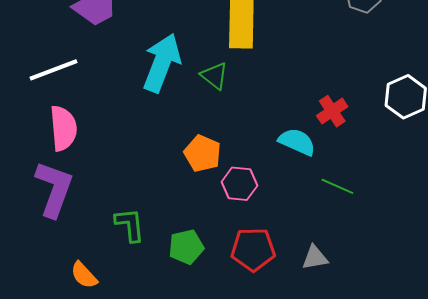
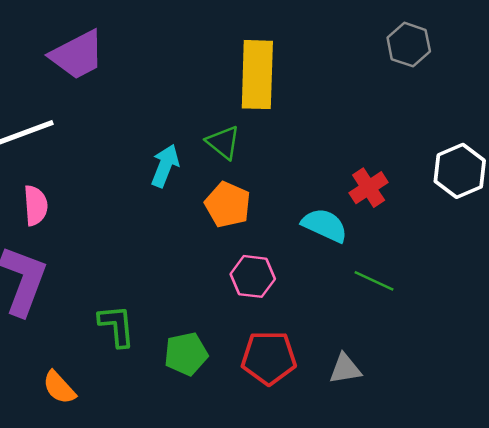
cyan arrow: (162, 63) -> (165, 166), moved, size x0.6
pink semicircle: (63, 128) -> (36, 205), size x0.7
orange pentagon: (203, 153) -> (228, 205), moved

